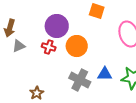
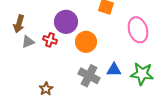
red cross: (49, 47) -> (50, 40), moved

